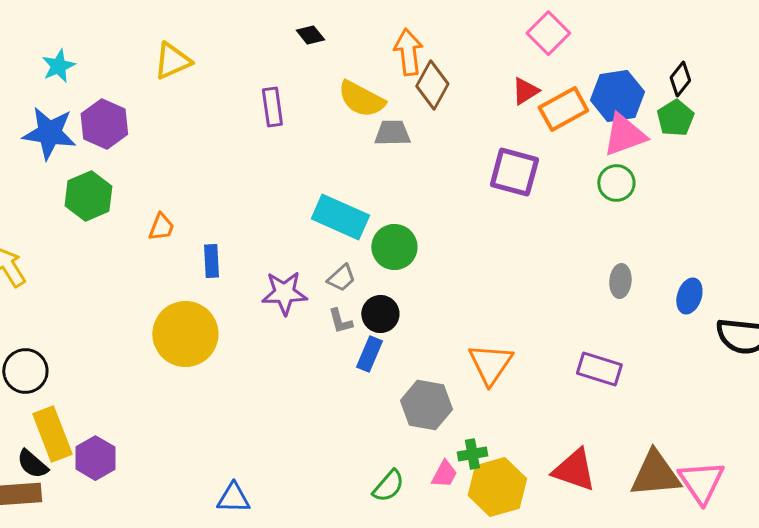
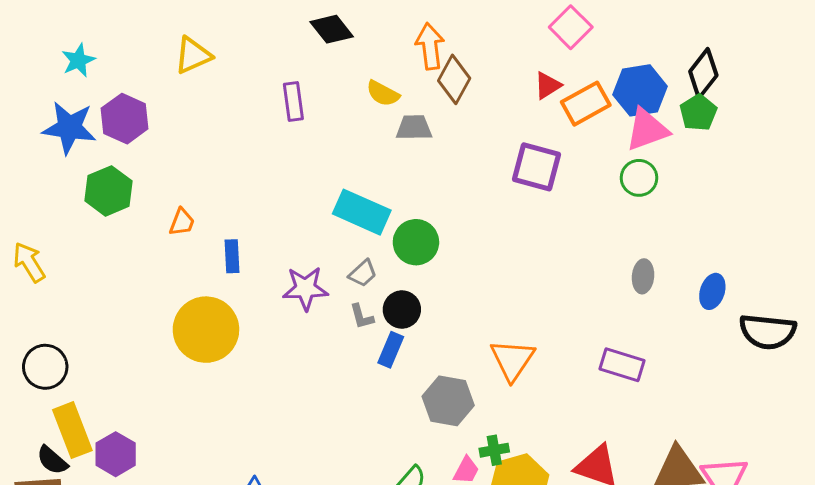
black diamond: (310, 35) -> (332, 29), size x1.5
black diamond: (680, 79) -> (703, 73), size x1.4
yellow semicircle: (361, 99) -> (383, 93), size x0.7

